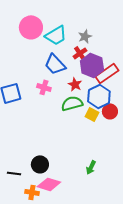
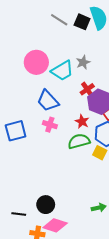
gray star: (85, 36) -> (83, 62), moved
blue trapezoid: (55, 64) -> (48, 101), moved
green arrow: (91, 167) -> (99, 208), turned -128

